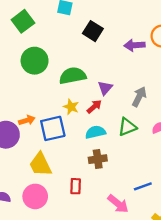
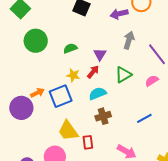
green semicircle: (73, 76) -> (70, 48), size x0.6
gray arrow: (139, 97) -> (129, 40), moved
green triangle: (127, 127) -> (123, 75), moved
yellow trapezoid: (40, 164) -> (68, 131), moved
blue line: (143, 186) -> (144, 118), moved

